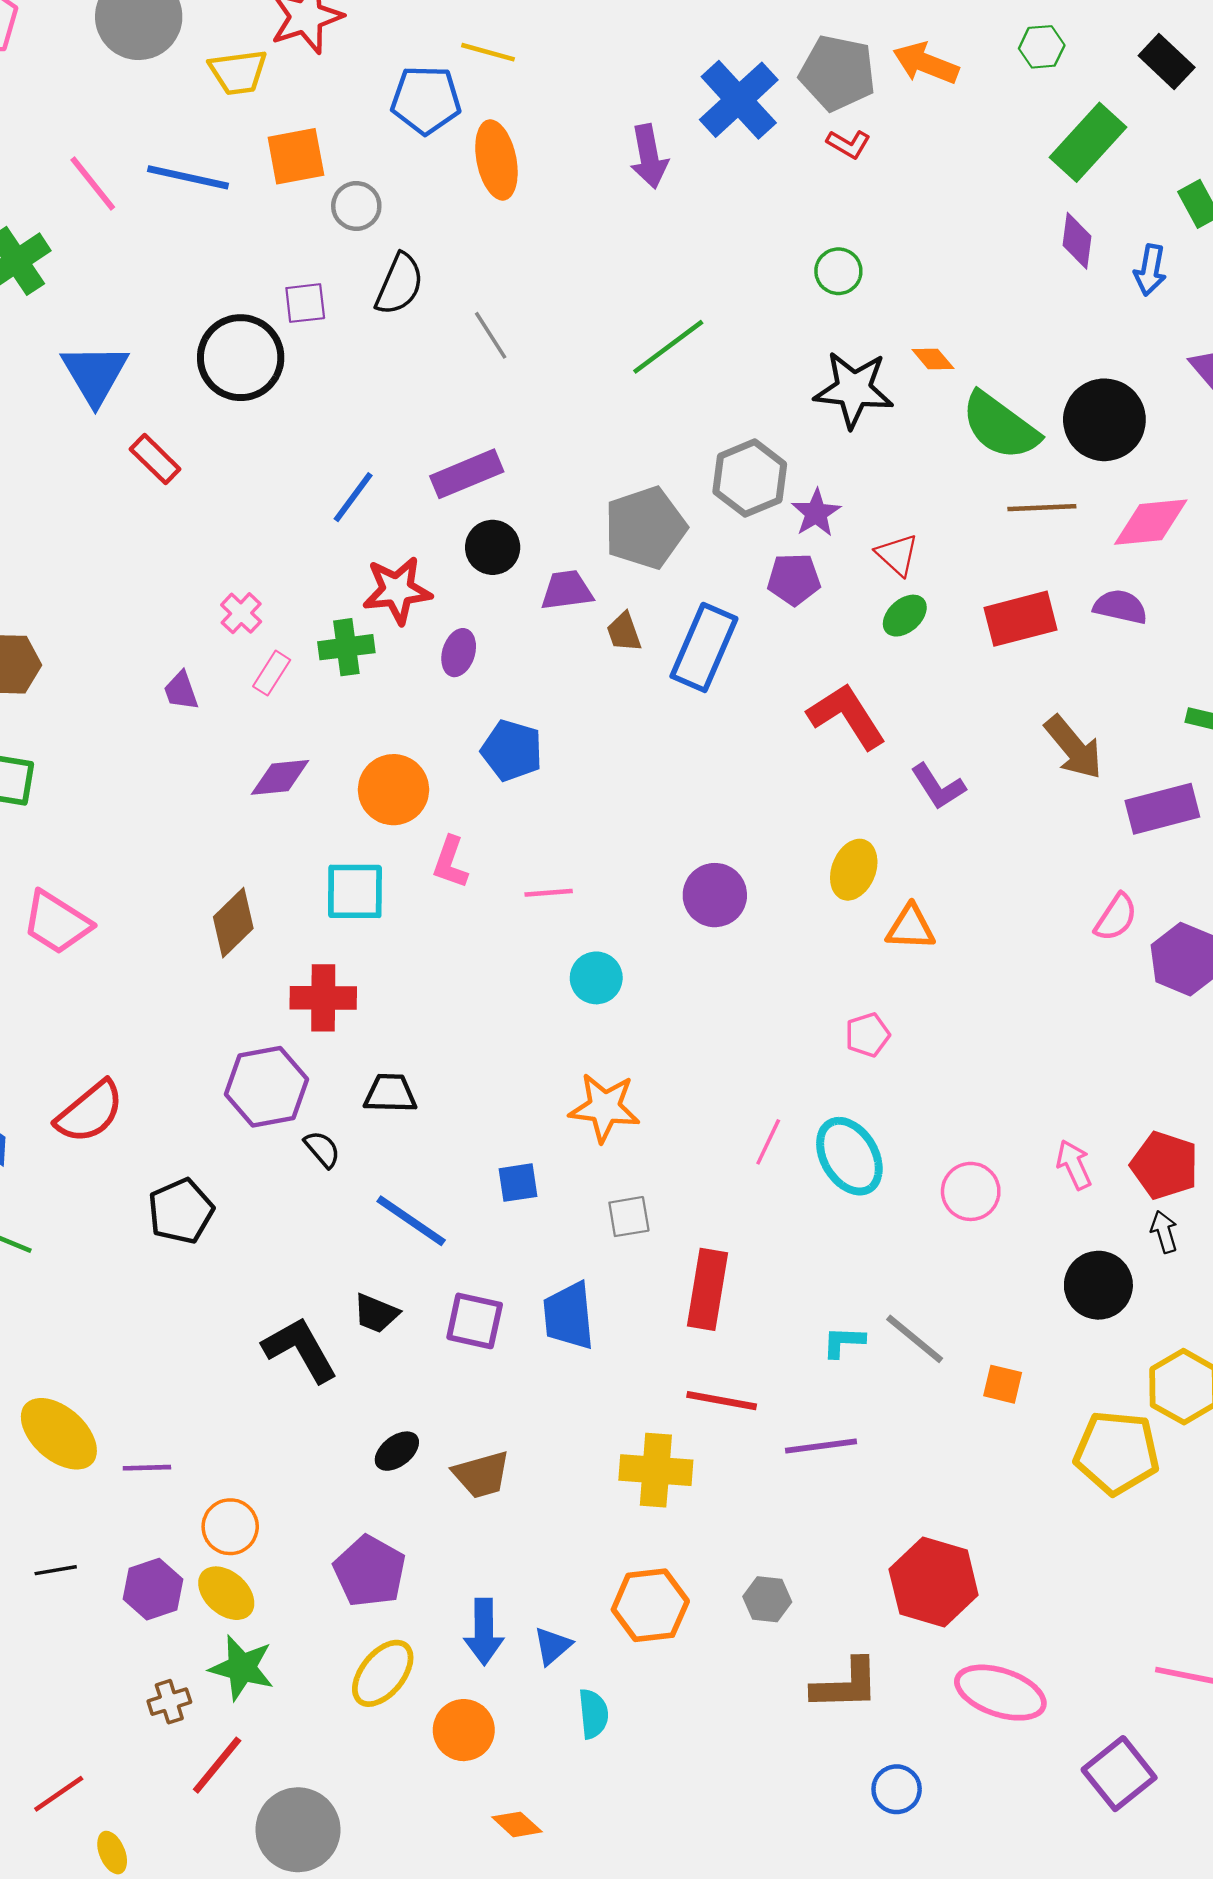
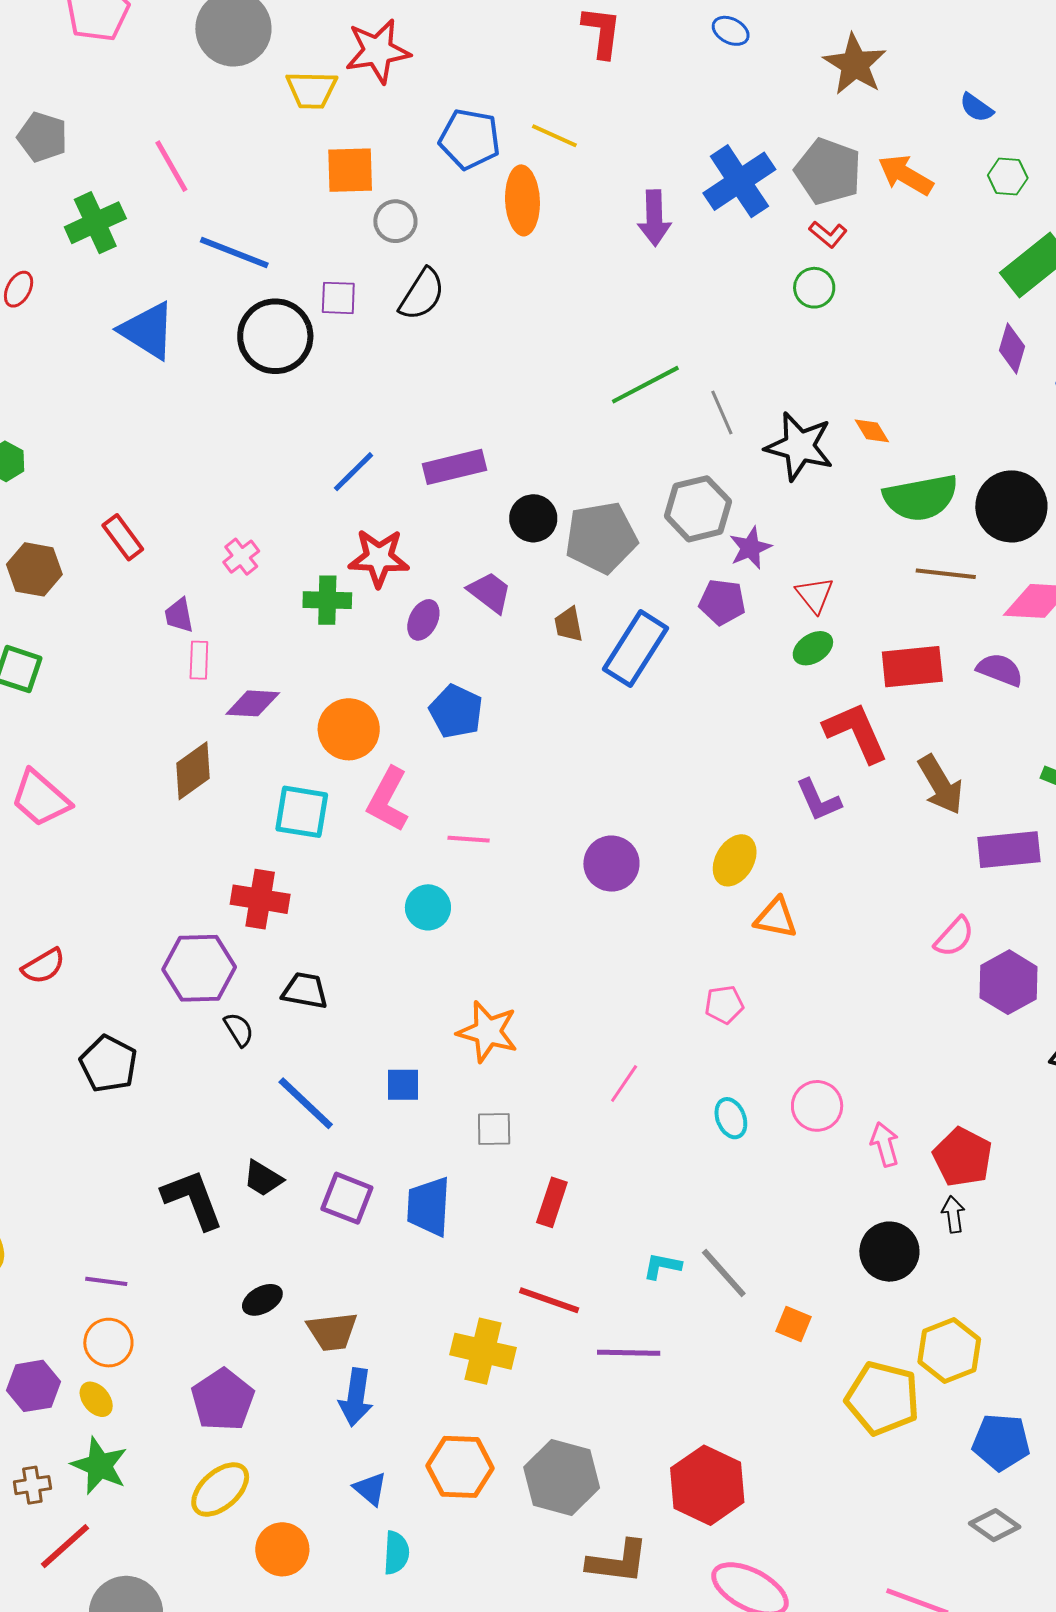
yellow line: (488, 52) -> (554, 136), moved
blue line: (188, 177) -> (234, 253), moved
green circle: (838, 271) -> (814, 288), moved
gray line: (491, 335) -> (722, 412), moved
blue triangle: (95, 374) -> (148, 331), turned -36
green semicircle: (1000, 426) -> (921, 498), turned -56
red rectangle: (155, 459) -> (123, 537), moved
black circle: (493, 547) -> (533, 518), moved
purple trapezoid: (567, 590) -> (490, 592), moved, turned 36
pink rectangle: (272, 673) -> (199, 660), moved, turned -39
red L-shape: (847, 716) -> (856, 732), moved
pink L-shape: (450, 862) -> (388, 800), size x1.4
brown diamond: (233, 923) -> (193, 771), moved
cyan circle: (596, 978) -> (428, 907), moved
red semicircle: (90, 1112) -> (43, 966), size x0.7
cyan ellipse: (849, 1156) -> (731, 1118), moved, size x0.6
pink circle: (971, 1191) -> (817, 1106), moved
black pentagon: (181, 1211) -> (109, 1064), turned -30
red rectangle: (708, 1289) -> (552, 1202), size x0.7
purple line: (147, 1468) -> (106, 1281), moved
yellow ellipse: (226, 1593) -> (96, 1399), size x0.7
gray hexagon: (767, 1599) -> (562, 1478), size x1.8
blue arrow: (484, 1632) -> (356, 1397), moved
blue triangle: (553, 1646) -> (370, 1489), turned -48

